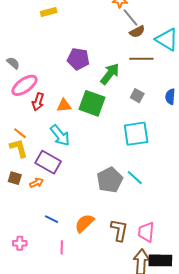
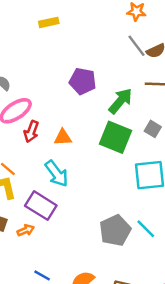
gray line: (131, 17) -> (137, 46), moved
green square: (92, 103) -> (115, 137), moved

